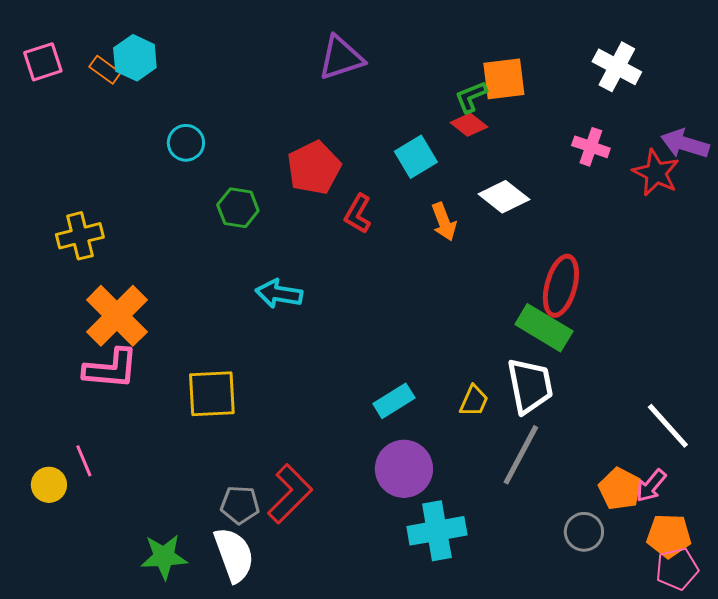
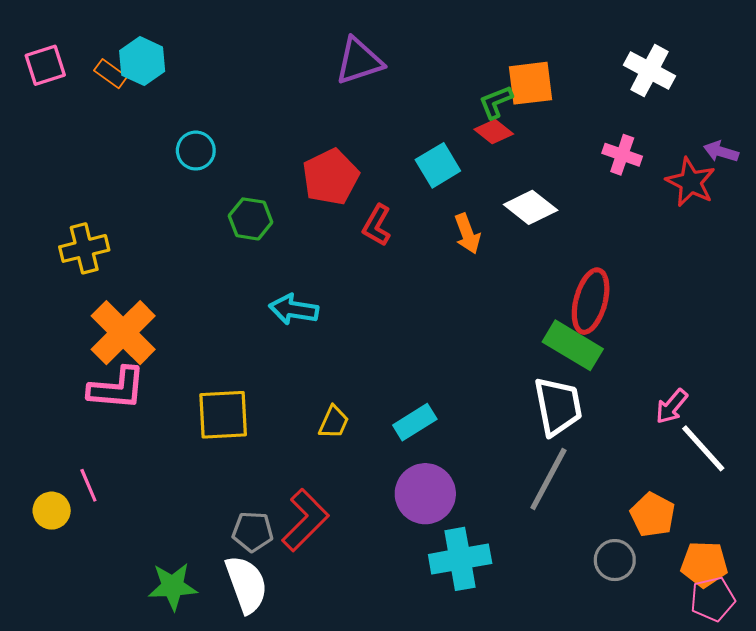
purple arrow: (685, 144) -> (721, 152), size x0.7
yellow trapezoid: (474, 401) -> (334, 422), moved
pink arrow: (651, 486) -> (672, 406), moved

